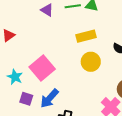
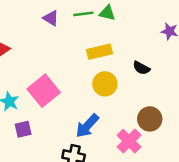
blue arrow: (49, 98) -> (87, 126), moved
purple square: (26, 99) -> (23, 129), turned -32

